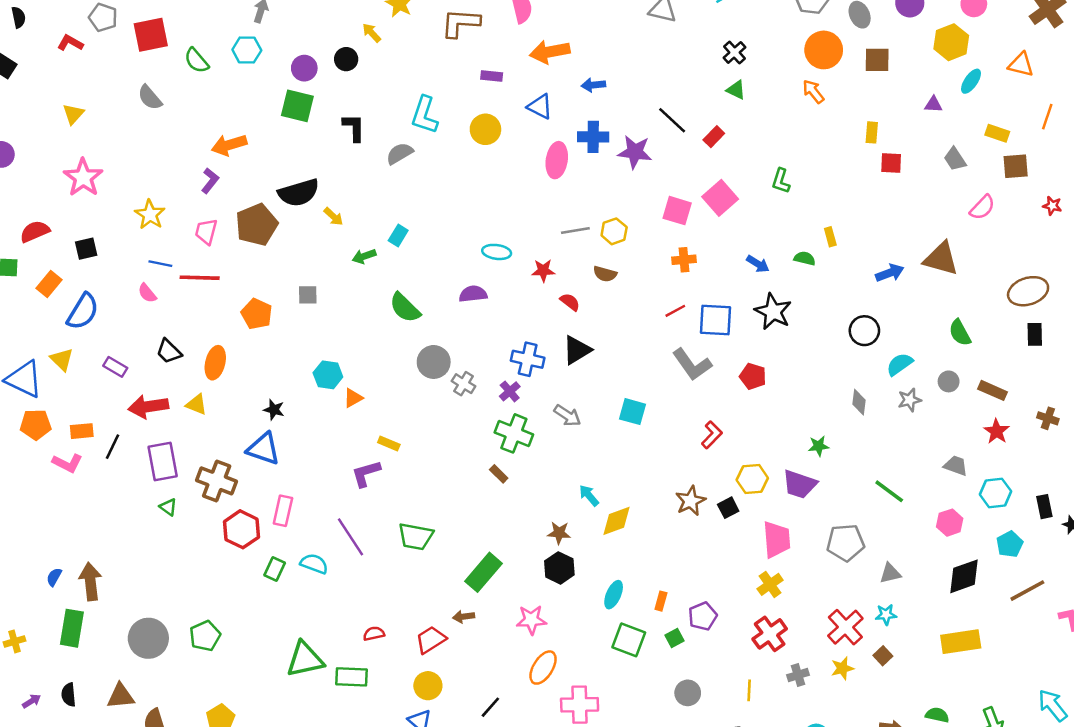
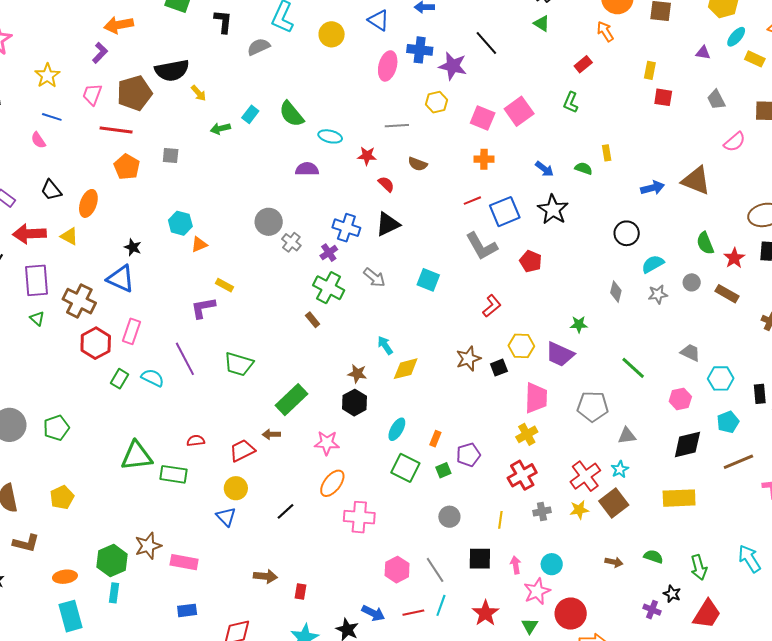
yellow rectangle: (997, 133) -> (755, 59), moved
red rectangle: (714, 137) -> (583, 64), moved
yellow hexagon: (614, 231) -> (436, 102), moved
red line: (200, 278) -> (116, 130), moved
green semicircle: (405, 308) -> (291, 114), moved
blue square: (716, 320) -> (505, 212), turned -32
red star: (997, 431) -> (734, 258), moved
cyan star: (886, 615) -> (620, 469), turned -30
brown square: (883, 656) -> (614, 503), size x1.8

